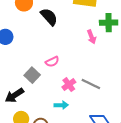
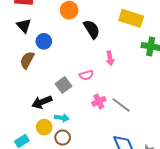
pink arrow: (92, 37) -> (110, 58), moved
cyan arrow: (61, 105) -> (62, 118), moved

